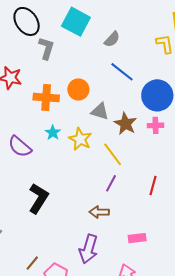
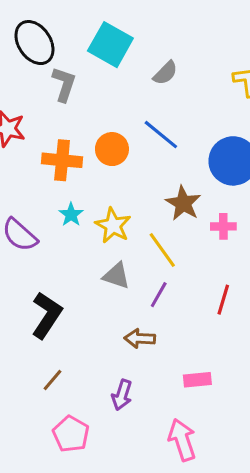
blue line: (122, 72) -> (161, 135), moved
gray triangle: (100, 111) -> (116, 276), moved
pink cross: (156, 125) -> (223, 226), moved
purple arrow: (88, 249) -> (122, 395), size x0.7
brown line: (32, 263) -> (53, 380), moved

